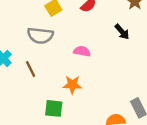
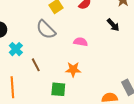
gray semicircle: (40, 36) -> (46, 30), turned 40
brown line: (31, 69) -> (36, 65), moved

